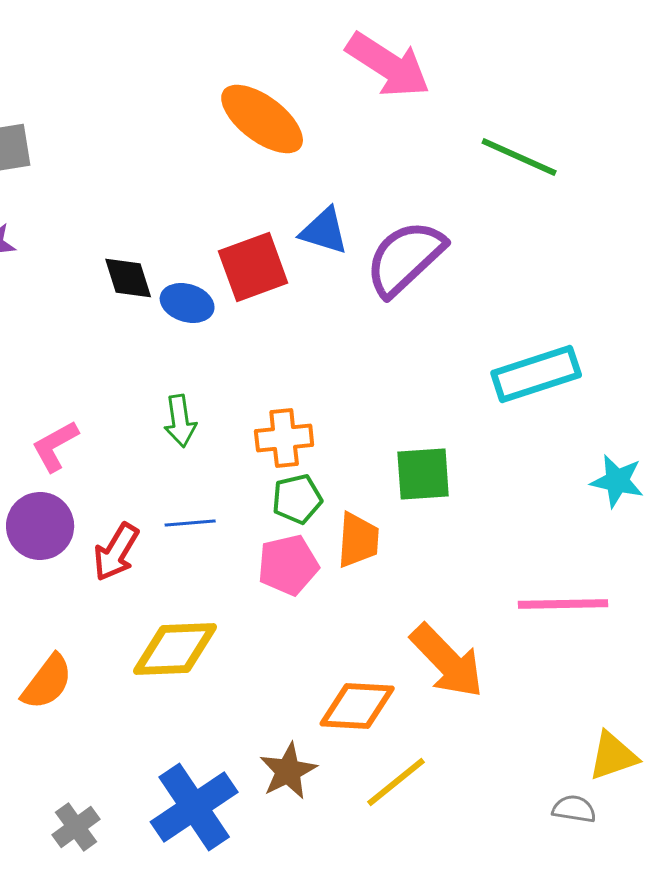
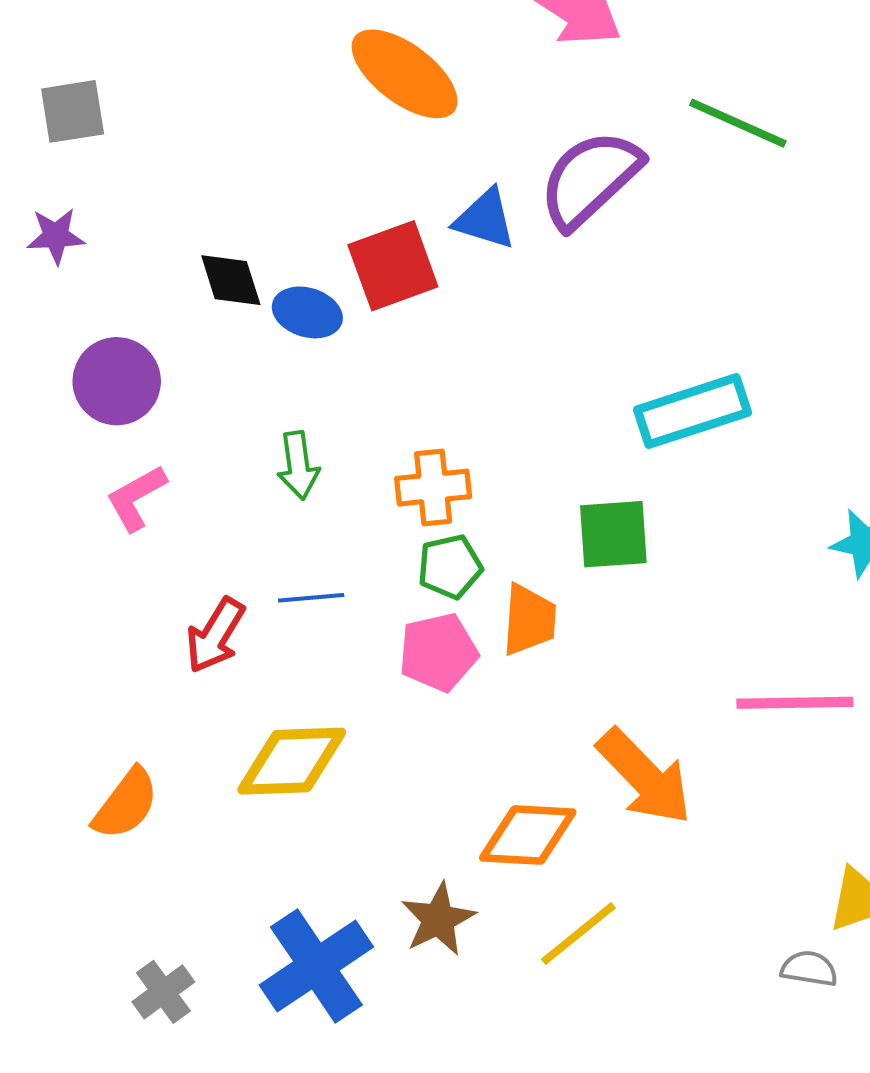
purple semicircle: (405, 258) -> (590, 179), moved
cyan rectangle: (536, 374) -> (692, 411), moved
purple circle: (40, 526) -> (117, 381), moved

